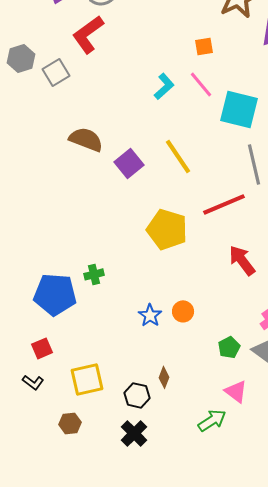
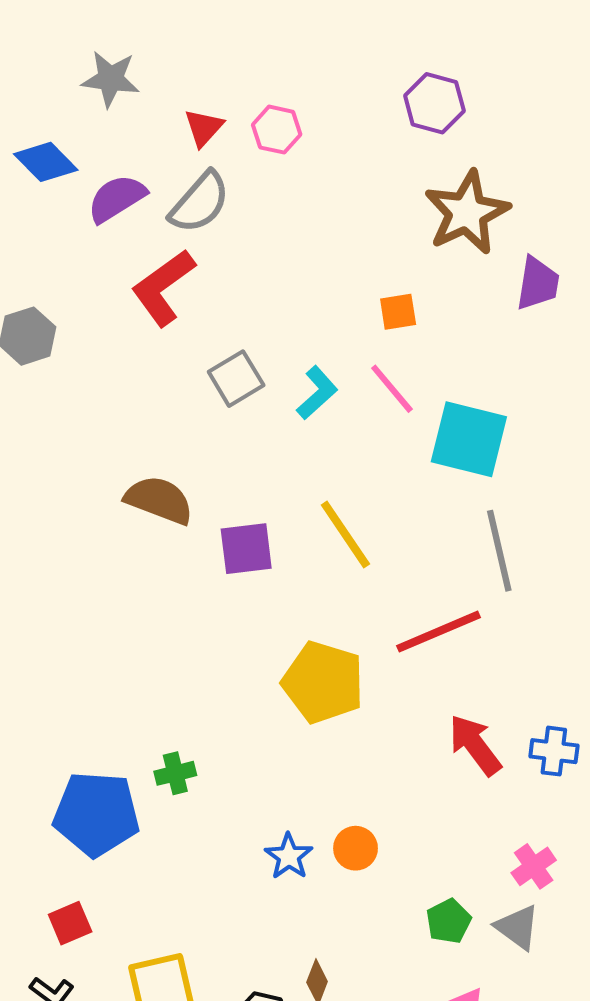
gray square: (56, 72) -> (236, 379), moved
purple square: (129, 163) -> (246, 549), turned 32

